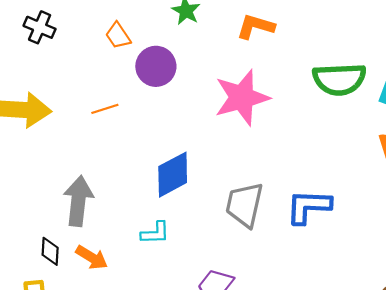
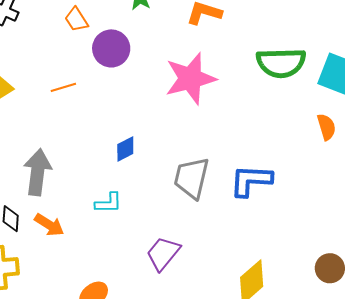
blue diamond: (173, 175) -> (125, 149), size x0.6

